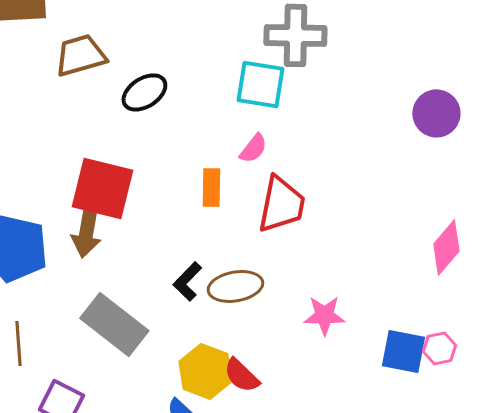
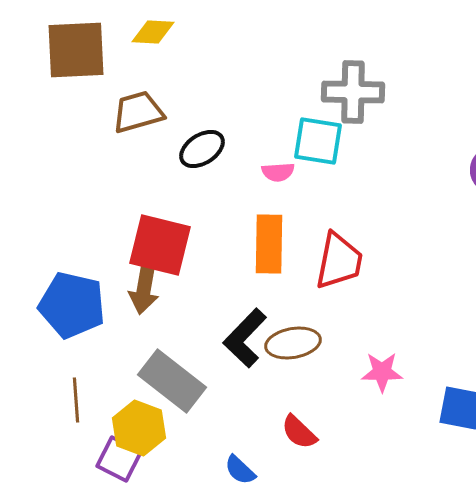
pink semicircle: (253, 148) -> (278, 172), moved, turned 48
orange rectangle: (211, 187) -> (269, 244), size x1.5
black L-shape: (187, 281) -> (245, 338), size x1.5
yellow hexagon: (205, 371) -> (139, 428), moved

